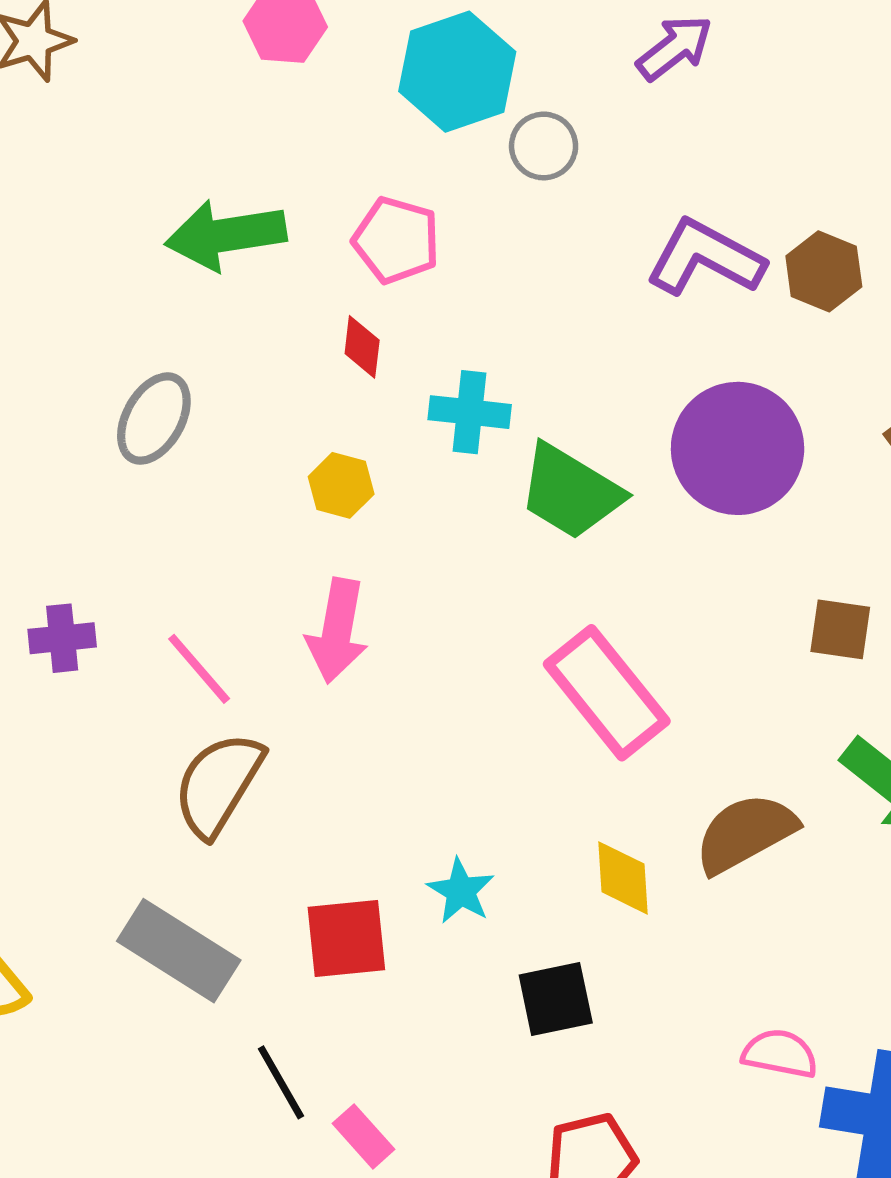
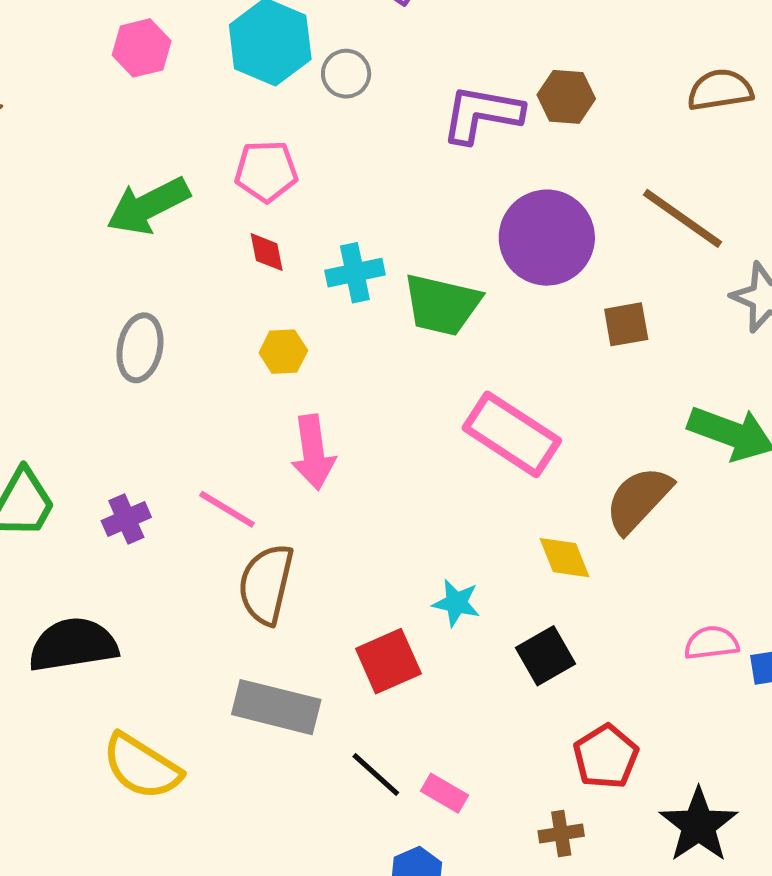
brown square: (840, 629) -> (626, 324), moved

